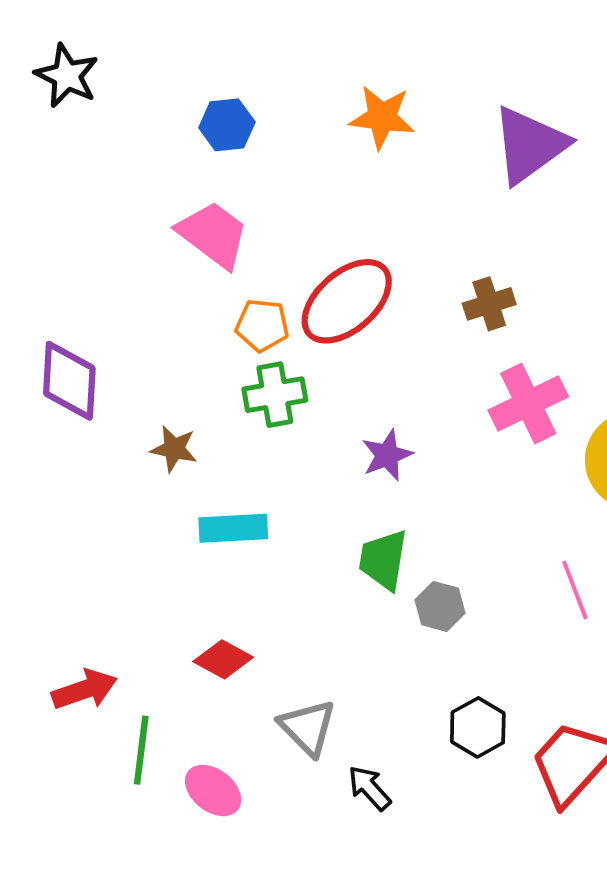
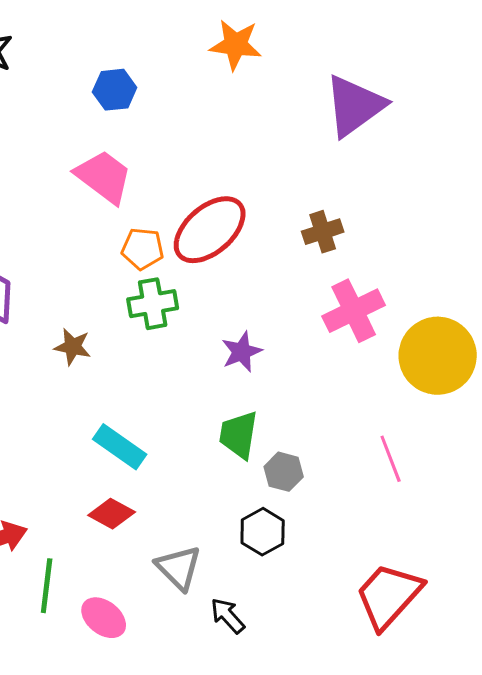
orange star: (382, 117) -> (236, 45), moved
cyan rectangle: (233, 528) -> (120, 447), moved, turned 38
black hexagon: (478, 727) -> (263, 532), moved

